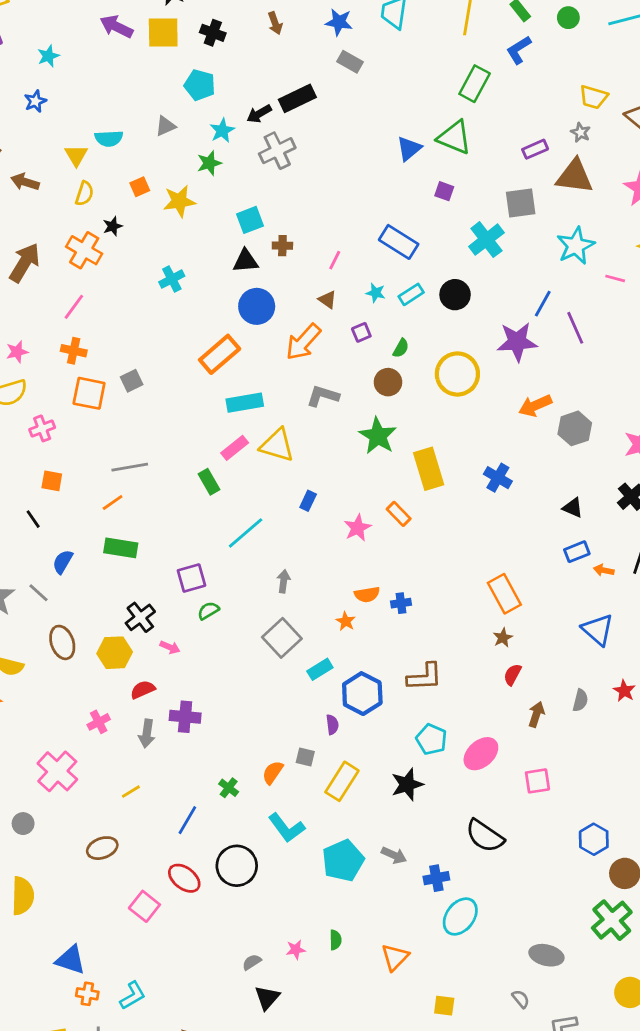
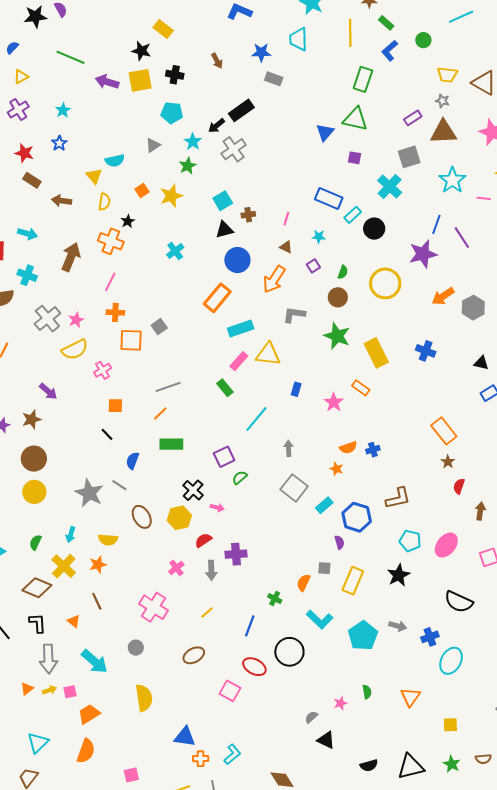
green circle: (568, 18) -> (423, 40), moved
cyan rectangle: (411, 294) -> (353, 215), moved
black triangle: (267, 998) -> (326, 740), turned -36

